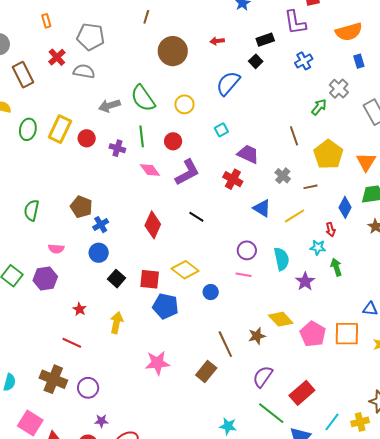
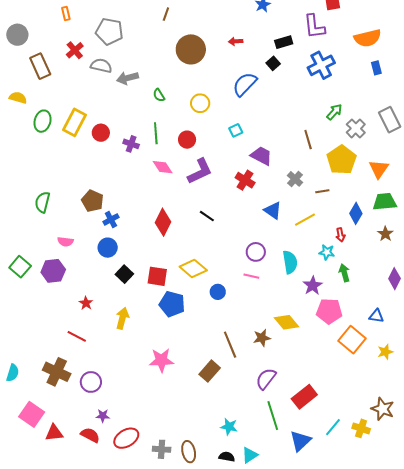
blue cross: (304, 61) -> (321, 65), size x1.5
gray cross: (339, 89) -> (356, 128), moved
green semicircle: (143, 98) -> (159, 95), size x0.5
gray arrow: (109, 106) -> (127, 78), moved
pink pentagon: (313, 334) -> (329, 311), moved, turned -30
orange square: (347, 334) -> (352, 340), turned 36
green line: (271, 413) -> (273, 416), turned 32
yellow cross: (360, 422) -> (361, 428), turned 30

